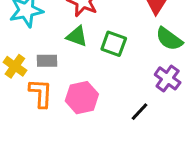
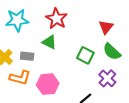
green square: (114, 44) -> (85, 55), moved
orange L-shape: (41, 93) -> (20, 78), turned 95

